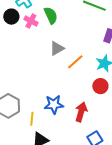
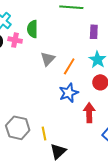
green semicircle: (51, 15) -> (32, 29), turned -138
blue star: (54, 104) -> (69, 93), moved

